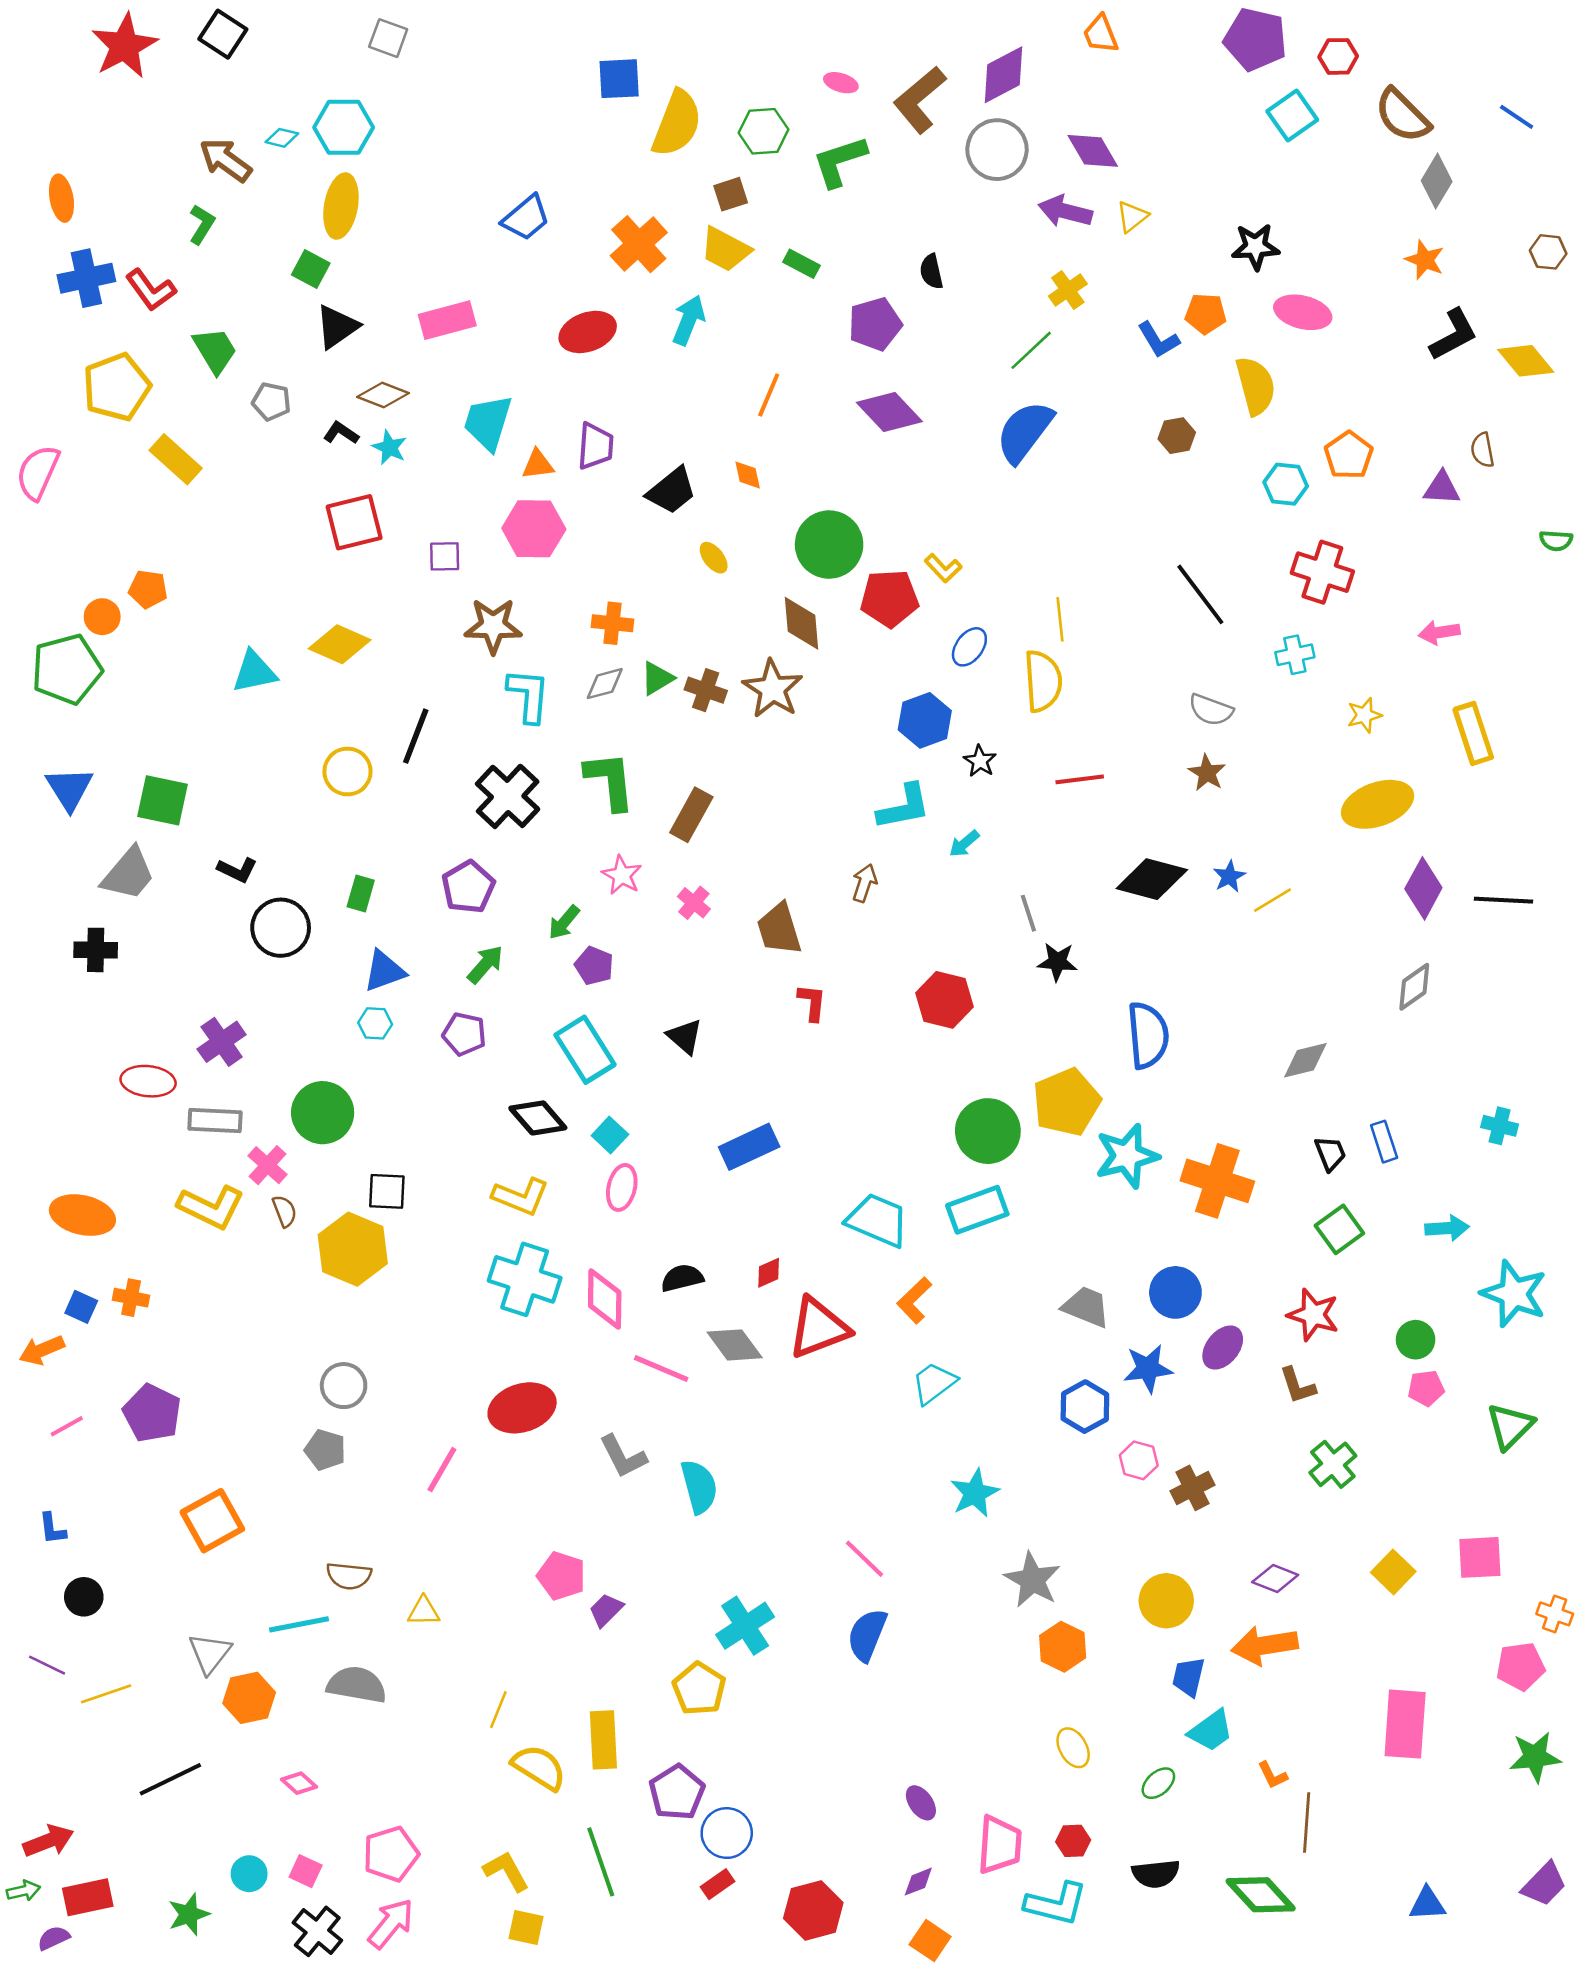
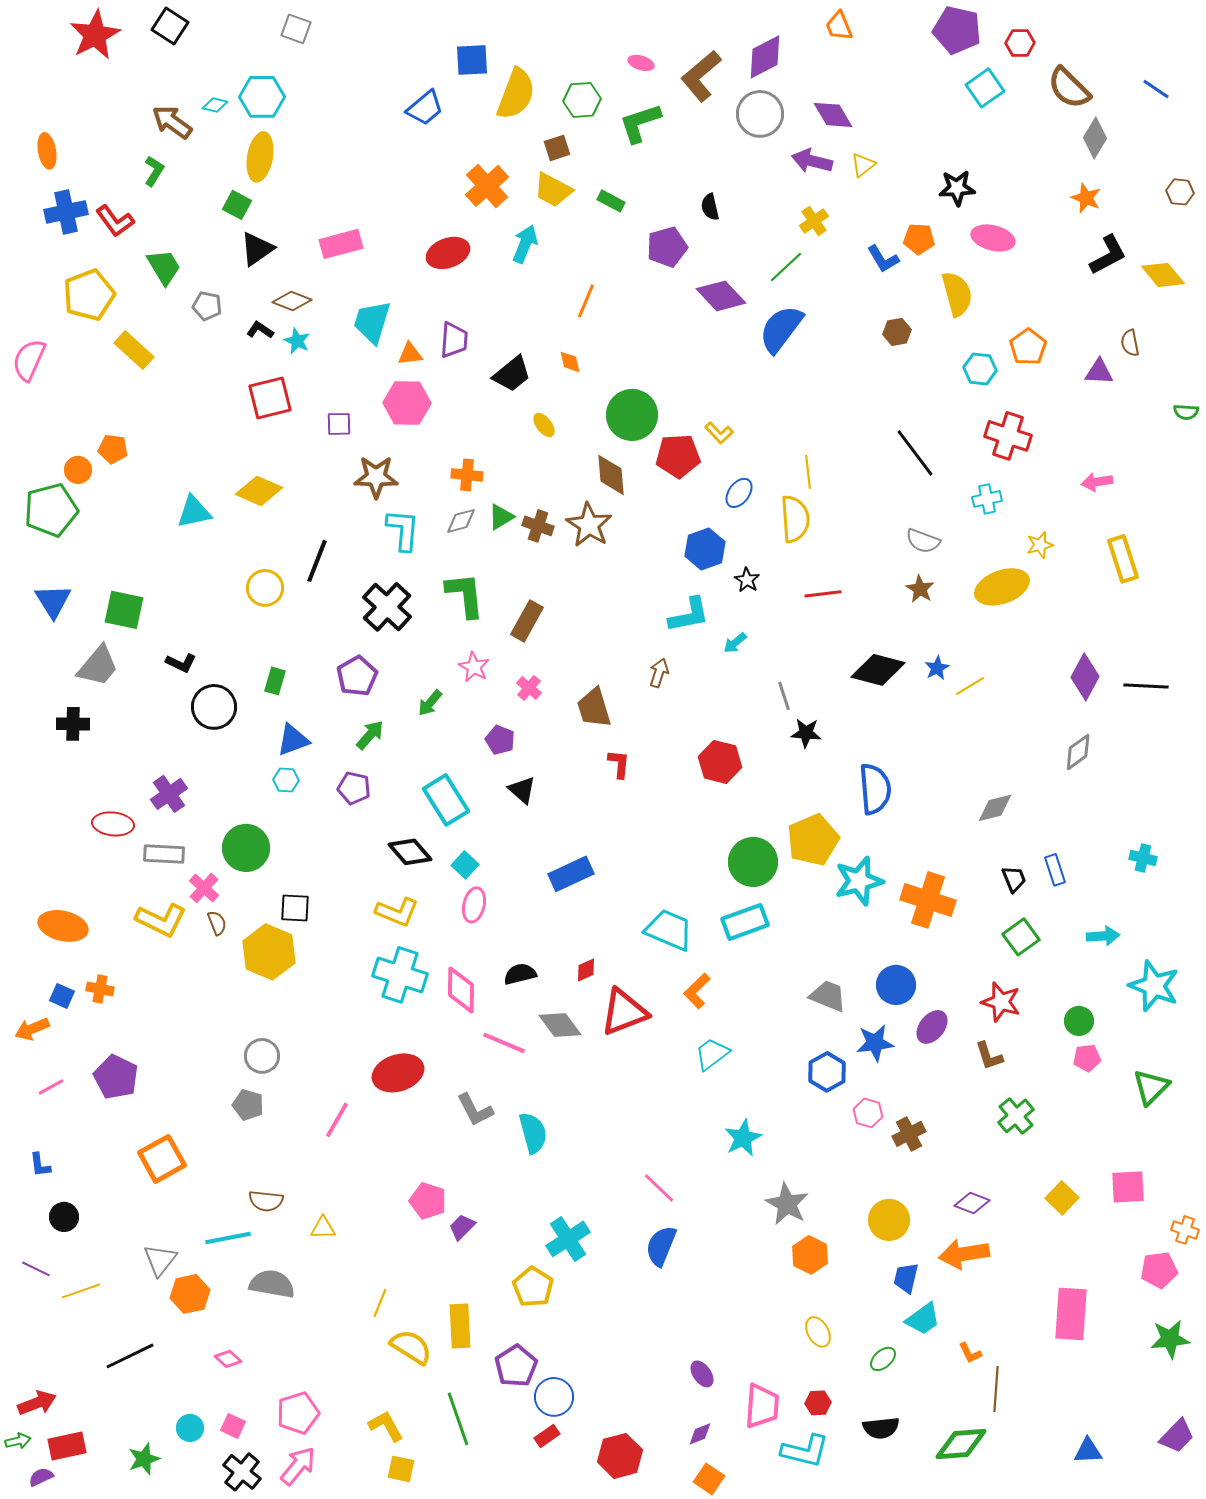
blue trapezoid: (526, 218) -> (425, 108), moved
purple diamond: (889, 412) -> (721, 296), moved
yellow ellipse: (1378, 804) -> (1002, 587), moved
purple pentagon: (594, 966) -> (500, 740), moved
green diamond: (1261, 1895) -> (961, 1444), turned -52

